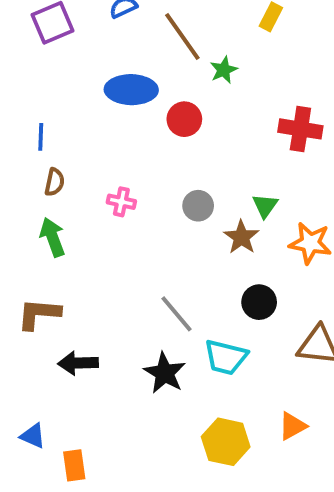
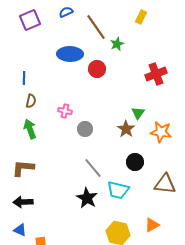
red cross: (300, 129) -> (156, 74), turned -30
gray circle: (198, 206) -> (85, 129), moved
black arrow: (78, 363) -> (23, 202), moved

